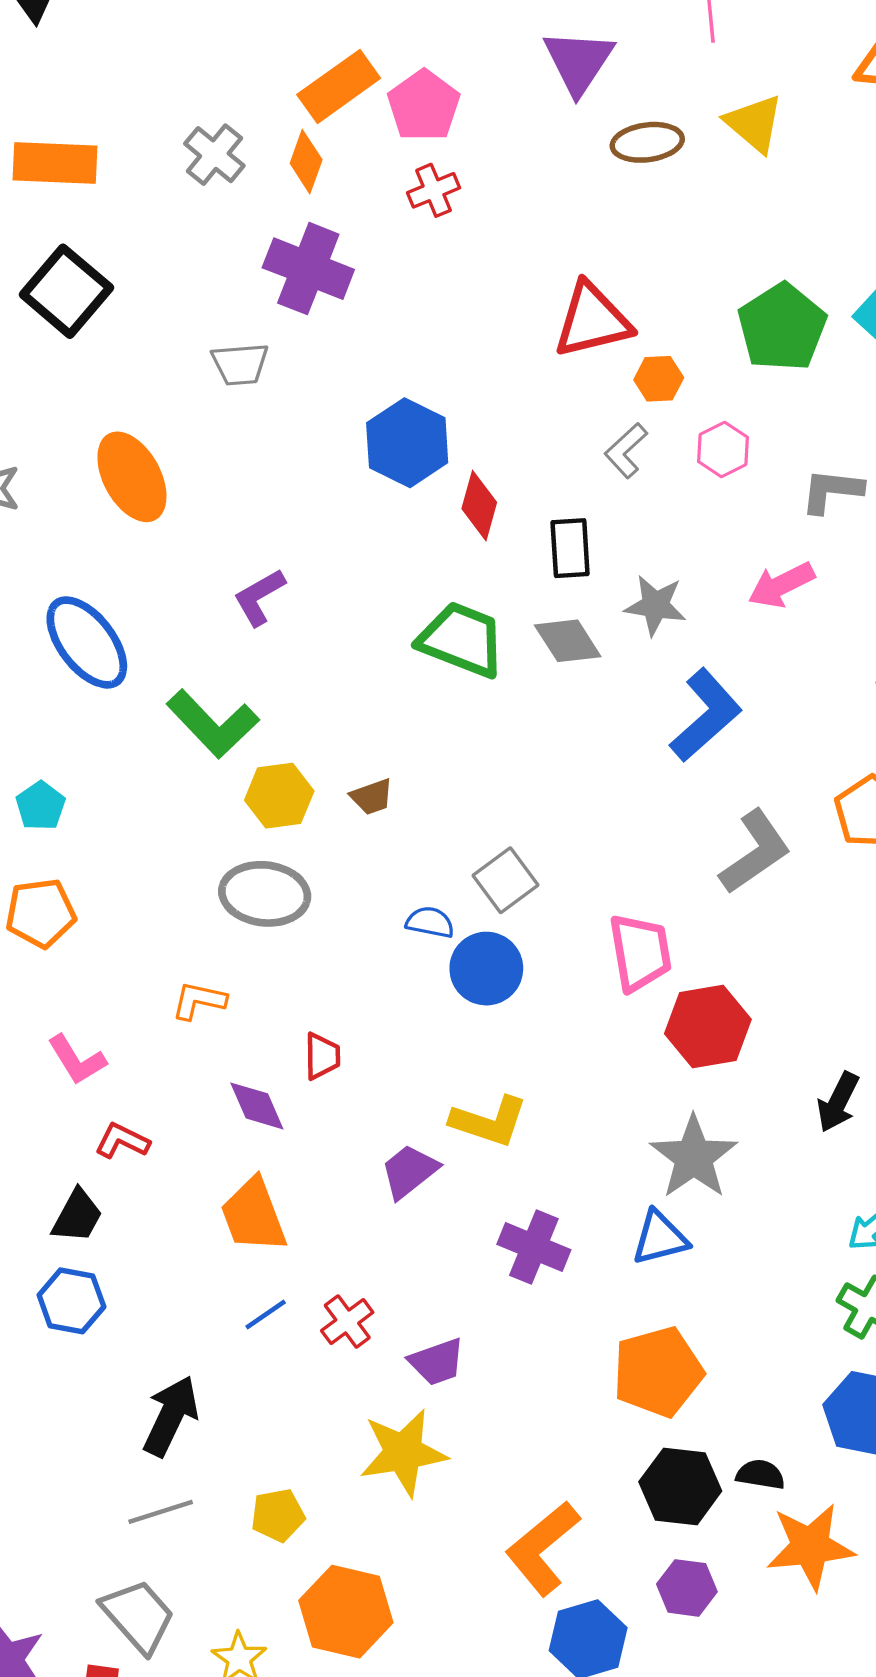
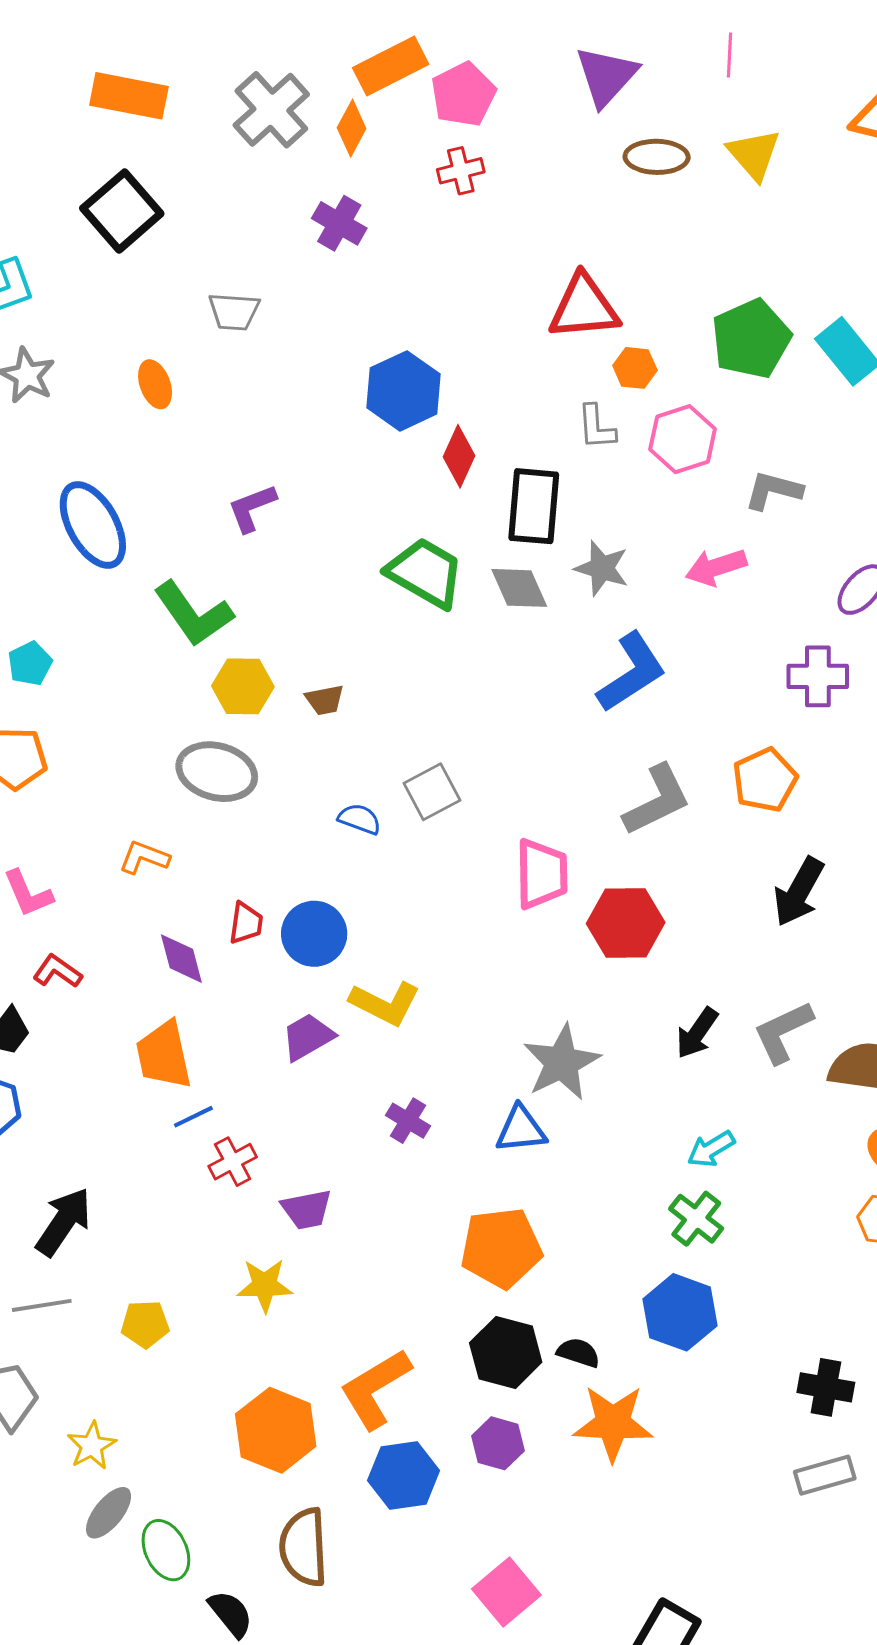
gray cross: (214, 155) -> (271, 110), size x1.4
purple cross: (308, 269) -> (339, 223), size x0.7
gray trapezoid: (240, 364) -> (234, 312), moved
pink hexagon: (723, 449) -> (683, 439), size x1.4
gray L-shape: (626, 450) -> (596, 427), turned -60
orange ellipse: (132, 477) -> (155, 384), size x0.6
black rectangle: (570, 548) -> (534, 506), size x1.4
blue circle: (486, 969) -> (314, 934), moved
red hexagon: (708, 1026) -> (626, 923), moved
purple cross: (534, 1247) -> (408, 1121), size x0.7
blue line: (266, 1315) -> (193, 1117), moved
yellow star: (403, 1453) -> (265, 1285), size x0.7
orange hexagon: (346, 1612) -> (276, 1430), moved

